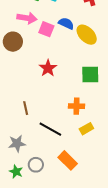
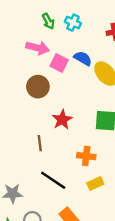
brown circle: (13, 42) -> (38, 87), moved
red star: (48, 68) -> (62, 120), moved
brown line: (26, 108) -> (40, 143), moved

